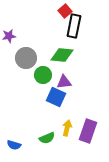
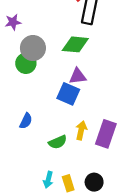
green circle: (43, 75) -> (26, 63), moved
blue semicircle: (14, 145) -> (26, 121), moved, turned -80

